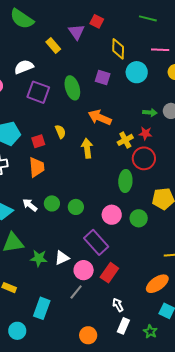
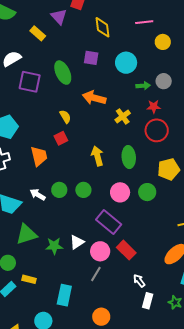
cyan circle: (137, 72) -> (126, 63), moved
yellow semicircle: (60, 132) -> (65, 117), moved
red star: (145, 133) -> (154, 107), moved
red square: (38, 141) -> (61, 138), moved
yellow arrow: (87, 148) -> (97, 156), moved
red circle: (144, 158) -> (157, 130), moved
red rectangle: (109, 273) -> (126, 250), turned -72
orange circle: (88, 335) -> (101, 317), moved

